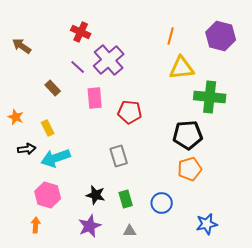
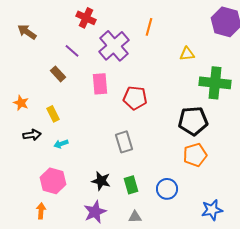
orange line: (171, 36) -> (149, 27), moved
purple line: (78, 67) -> (72, 51), moved
yellow triangle: (182, 68) -> (187, 54), size x0.6
cyan arrow: (56, 158) -> (61, 144), size x0.5

